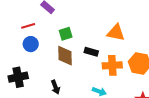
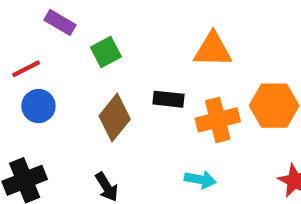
green square: (66, 34) -> (106, 52), moved
brown diamond: (65, 56) -> (115, 118), turned 50

